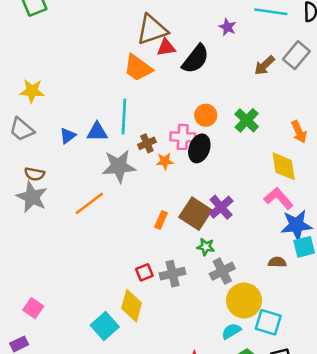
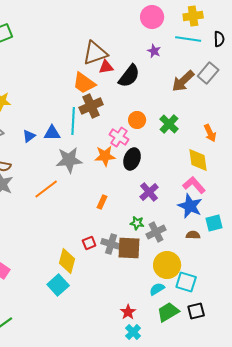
brown arrow: (264, 65) -> (183, 81), size x1.4
pink cross: (183, 137) -> (119, 137), turned 30
brown cross: (147, 143) -> (91, 106), moved, size x1.6
black ellipse: (199, 148) -> (132, 159), moved
orange star: (165, 161) -> (105, 156), size x1.5
brown square: (195, 214) -> (129, 248), moved, turned -30
blue star: (296, 225) -> (190, 206), moved, turned 30
gray cross: (222, 271) -> (156, 232), moved
gray cross: (172, 274) -> (111, 244), turned 30
yellow diamond: (132, 306) -> (67, 261), moved

